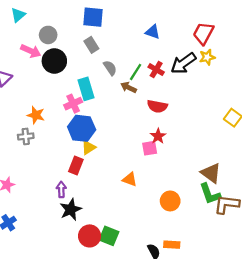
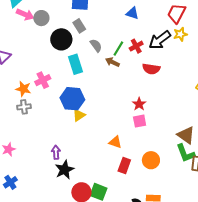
pink arrow: (31, 51) -> (25, 14), moved
black circle: (54, 61) -> (61, 39), moved
red cross: (156, 70) -> (136, 46), turned 32
pink cross: (73, 104) -> (43, 80), moved
red semicircle: (157, 106) -> (151, 69), moved
orange star: (36, 115) -> (23, 89), moved
pink square: (150, 148) -> (140, 121), moved
red rectangle: (76, 165) -> (124, 166), moved

